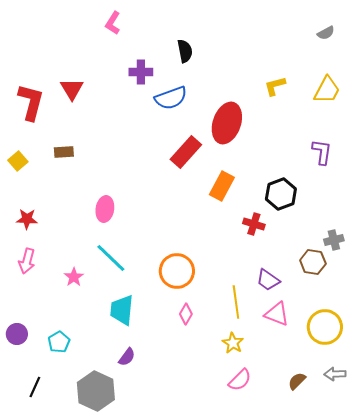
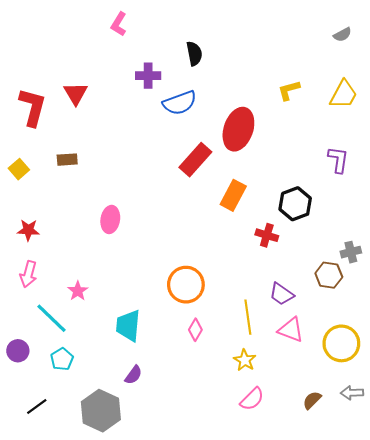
cyan line: (111, 258) -> (51, 318), moved
black line: (35, 387) -> (37, 406), turned 30

